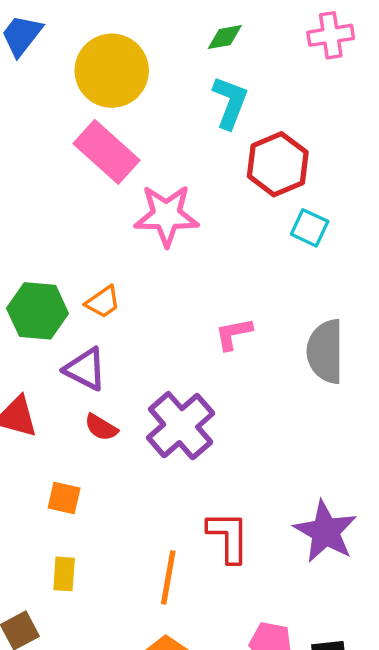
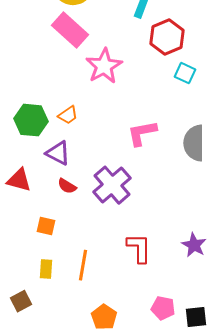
pink star: (166, 215) -> (104, 66), turned -30
pink L-shape: (234, 334) -> (142, 133), size x1.4
purple star: (325, 532) -> (194, 245), size x0.7
orange line: (168, 577) -> (83, 265), moved

